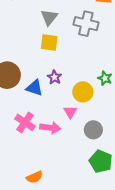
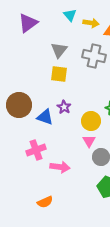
pink triangle: (70, 112) -> (89, 141), moved
pink cross: (25, 122) -> (36, 150), turned 36
pink arrow: (50, 128) -> (60, 167), moved

